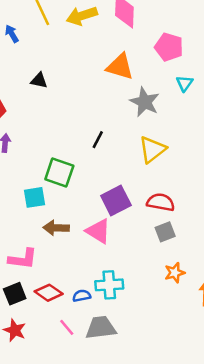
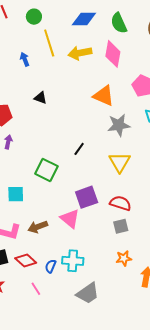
gray star: (145, 102) -> (119, 125), turned 30
yellow triangle: (152, 149) -> (120, 162), turned -30
cyan square: (35, 197) -> (16, 194), moved
brown arrow: (56, 228) -> (38, 227), moved, turned -30
blue semicircle: (82, 296) -> (51, 266), turned -64
gray trapezoid: (101, 328) -> (88, 293), moved, turned 145

